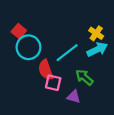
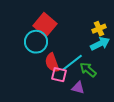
red square: (19, 31) -> (45, 25), moved, size x1.6
yellow cross: (96, 33) -> (99, 29), turned 32
cyan line: (67, 53) -> (72, 63), moved

